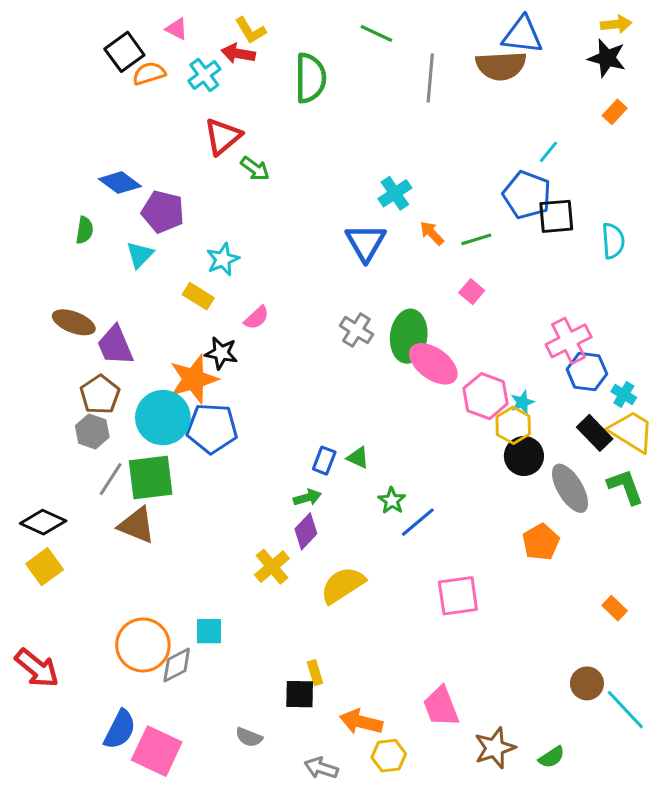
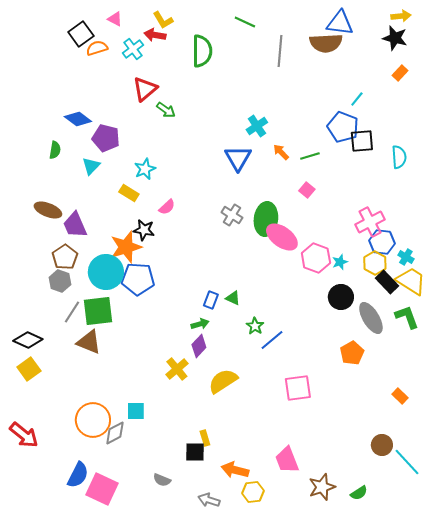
yellow hexagon: (513, 425) -> (375, 263), moved

